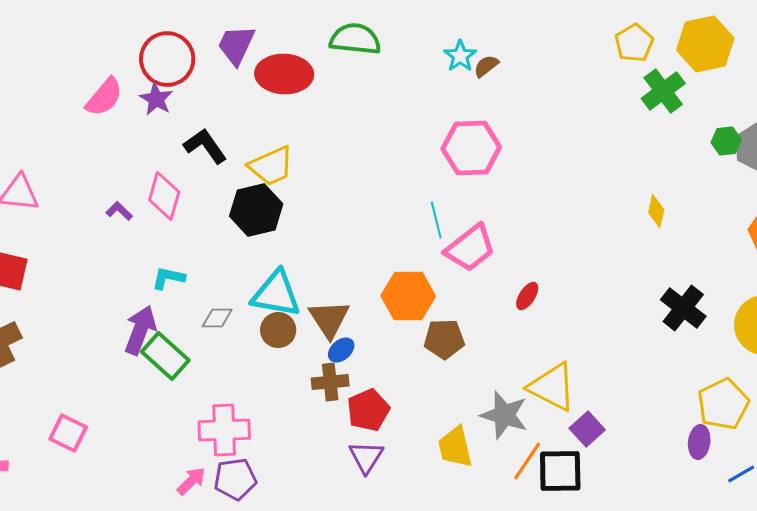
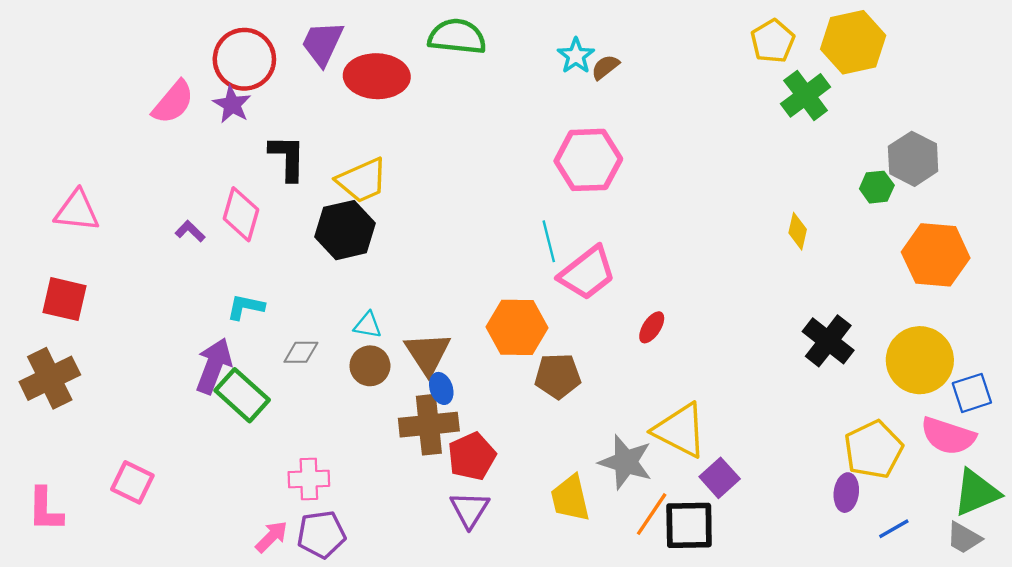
green hexagon: (726, 141) -> (877, 187), moved
black L-shape: (205, 146) -> (287, 158), turned 36
cyan triangle: (276, 294) -> (368, 325), size x0.5
blue ellipse: (341, 350) -> (441, 388), turned -68
brown cross: (330, 382) -> (429, 425), size x1.4
pink cross: (224, 430) -> (309, 479), size x0.7

